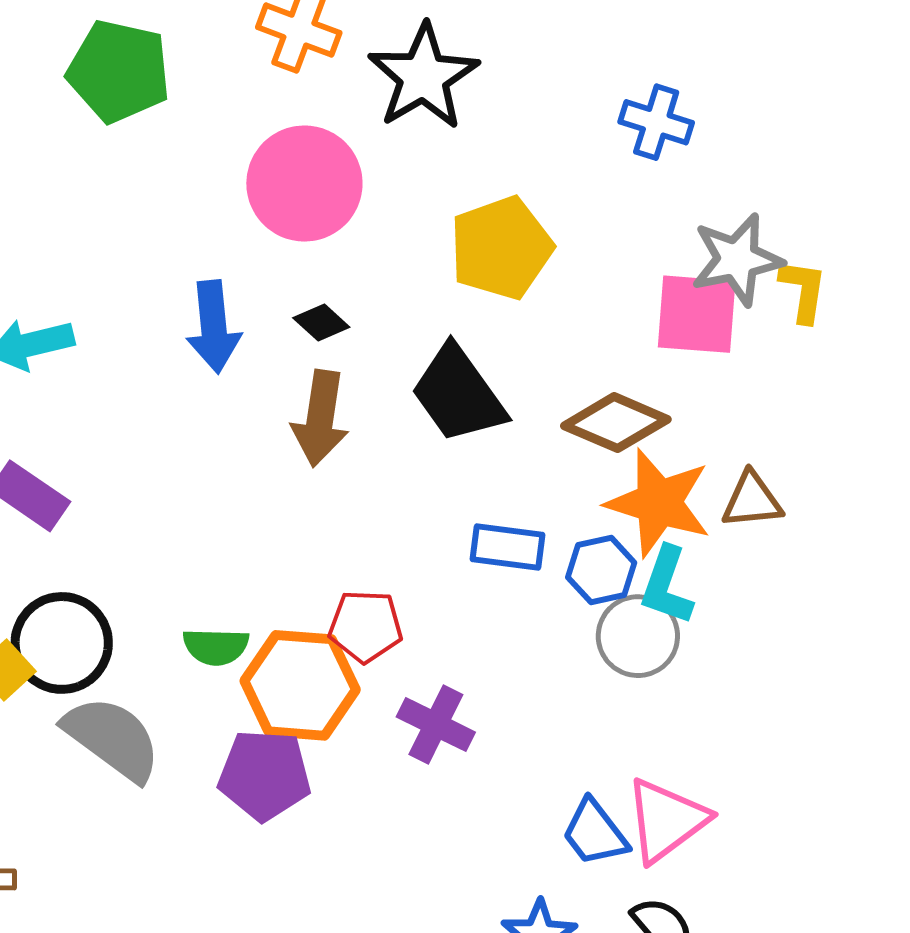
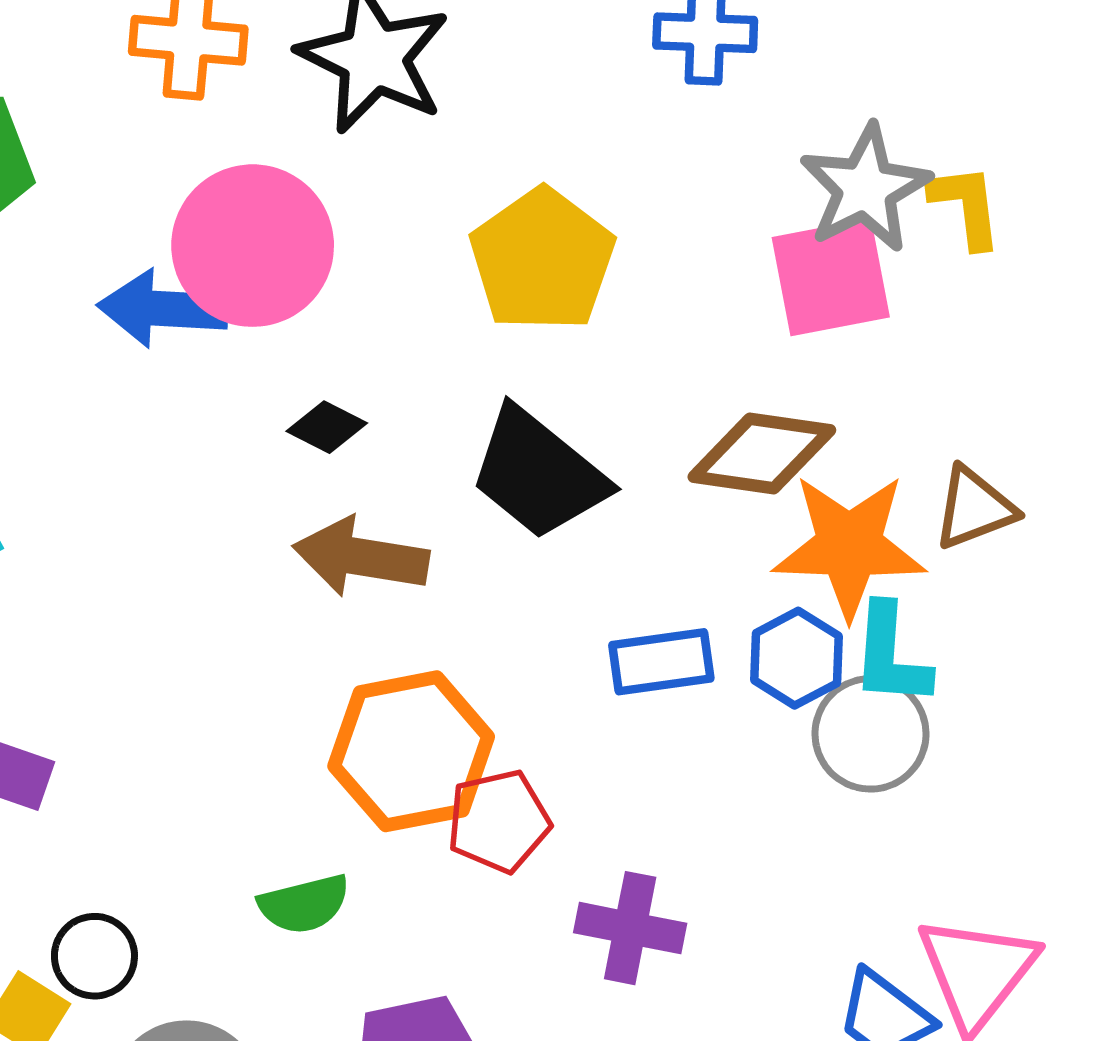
blue arrow: (214, 327) -> (163, 309), moved, turned 114
brown arrow: (320, 418) -> (361, 557), turned 106
black circle: (62, 643) -> (94, 956), size x0.6
orange hexagon: (300, 685) -> (411, 751), moved

